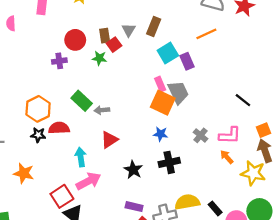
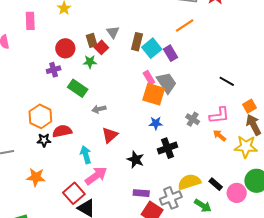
brown rectangle: (154, 27) -> (137, 42), moved
green rectangle: (82, 101) -> (78, 88), moved

